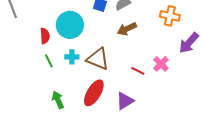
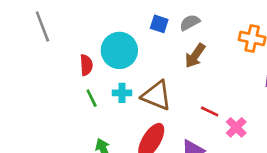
brown arrow: (127, 29) -> (195, 56), turned -30
pink cross: (161, 64) -> (236, 127), moved

